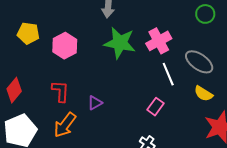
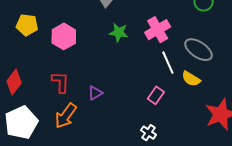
green star: (120, 43) -> (119, 33), size x0.6
yellow semicircle: (203, 94) -> (191, 79), moved

